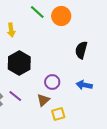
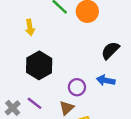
black semicircle: (81, 50) -> (110, 50), turned 30
blue arrow: (84, 85) -> (106, 80), moved

